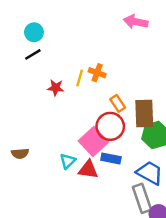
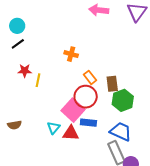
yellow line: (80, 78) -> (38, 80), moved
red star: (56, 88) -> (25, 71), moved
brown rectangle: (144, 113) -> (112, 84), size x0.7

